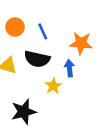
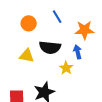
blue line: (43, 31) -> (57, 17), moved

